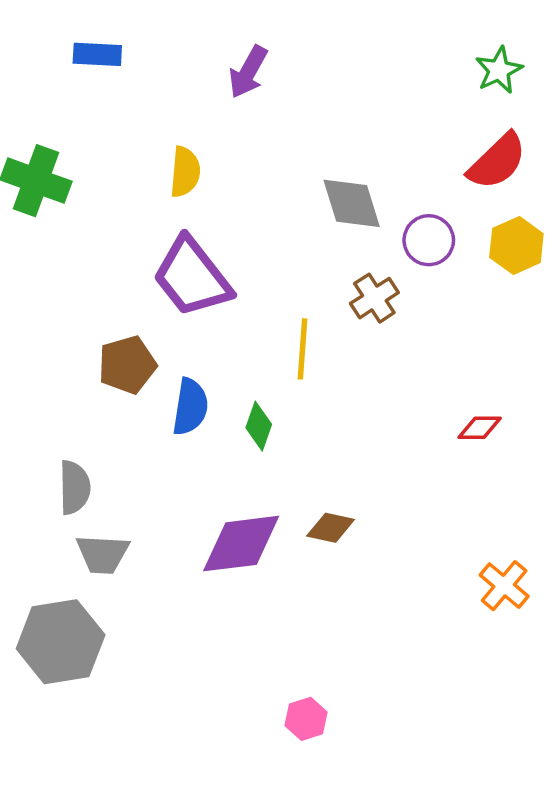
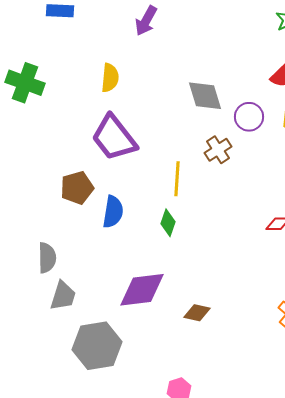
green diamond: (259, 426) -> (168, 223), moved
brown diamond: (331, 528) -> (197, 313), moved
gray trapezoid: (103, 554) -> (63, 296), turned -76
gray hexagon: (61, 642) -> (97, 346), moved

